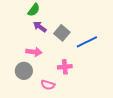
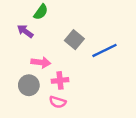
purple arrow: (40, 27) -> (25, 31), moved
pink cross: (65, 67) -> (60, 80), moved

